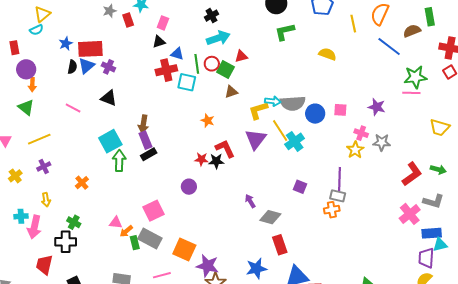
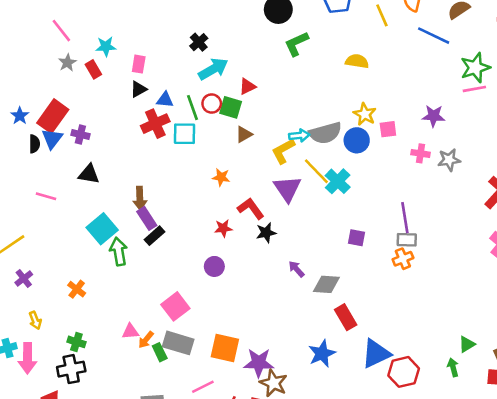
red rectangle: (90, 49) -> (53, 116), turned -40
yellow star: (355, 150) -> (365, 114), moved
black star: (216, 161) -> (266, 233), moved

